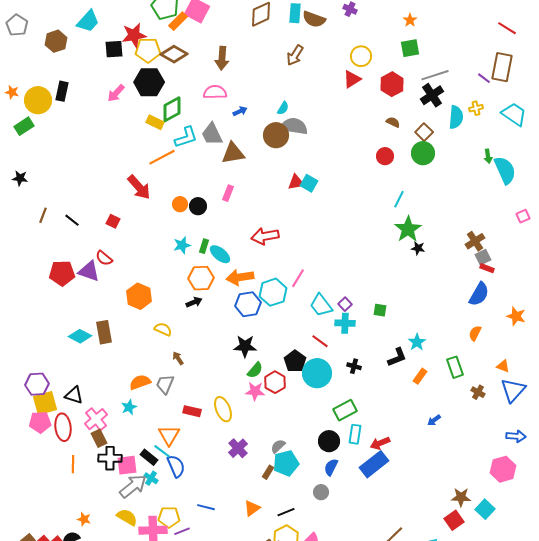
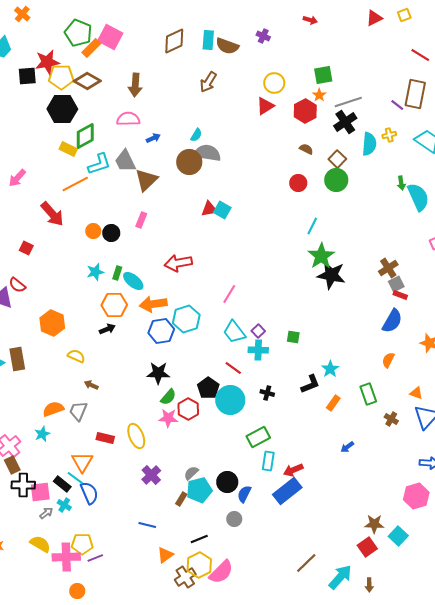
orange star: (410, 20) -> (319, 95), moved
pink arrow: (116, 93) -> (17, 178), moved
brown triangle: (233, 153) -> (146, 180), turned -35
black star: (418, 248) -> (331, 275), size x2.0
pink line: (298, 278) -> (229, 294), moved
brown arrow: (178, 358) -> (91, 385), turned -32
black circle: (329, 441) -> (227, 482), moved
gray arrow: (133, 486) -> (46, 513), size x0.5
blue line: (206, 507) -> (147, 525), moved
orange triangle: (252, 508) -> (165, 555), moved

